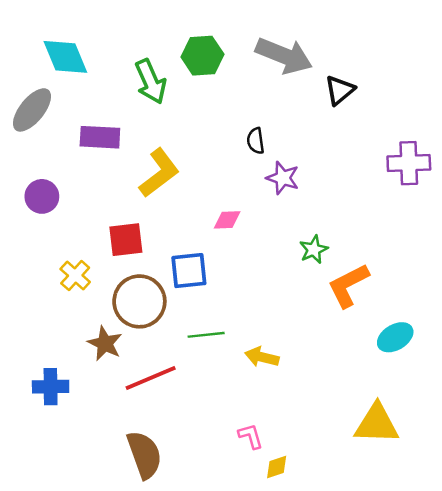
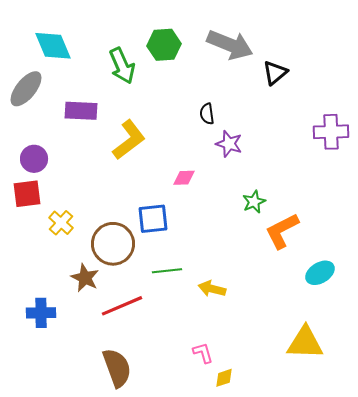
red square: (126, 240) -> (27, 194), moved

